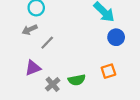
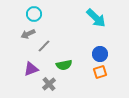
blue circle: (116, 37) -> (100, 54), moved
green semicircle: (77, 80) -> (64, 65), moved

